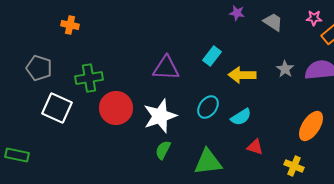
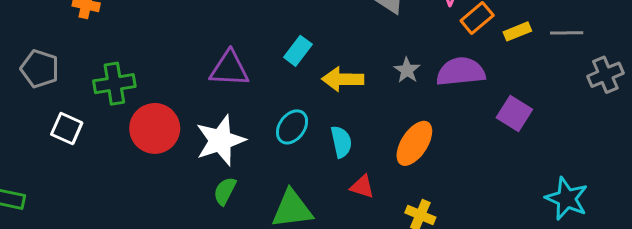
white square: (57, 108) -> (67, 128), size x0.7
cyan semicircle: (241, 117) -> (341, 142), turned -70
orange ellipse: (311, 126) -> (414, 143), moved

